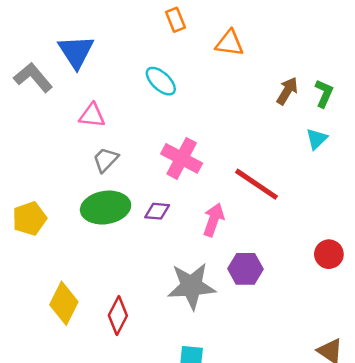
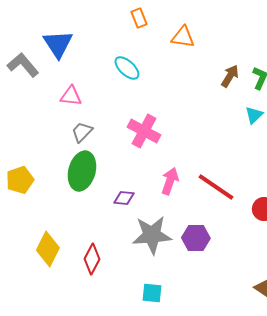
red line: (257, 184) -> (216, 187), moved
green ellipse: (106, 208) -> (82, 171), turned -66
purple diamond: (157, 211) -> (124, 198), moved
purple hexagon: (245, 269) -> (196, 238), moved

